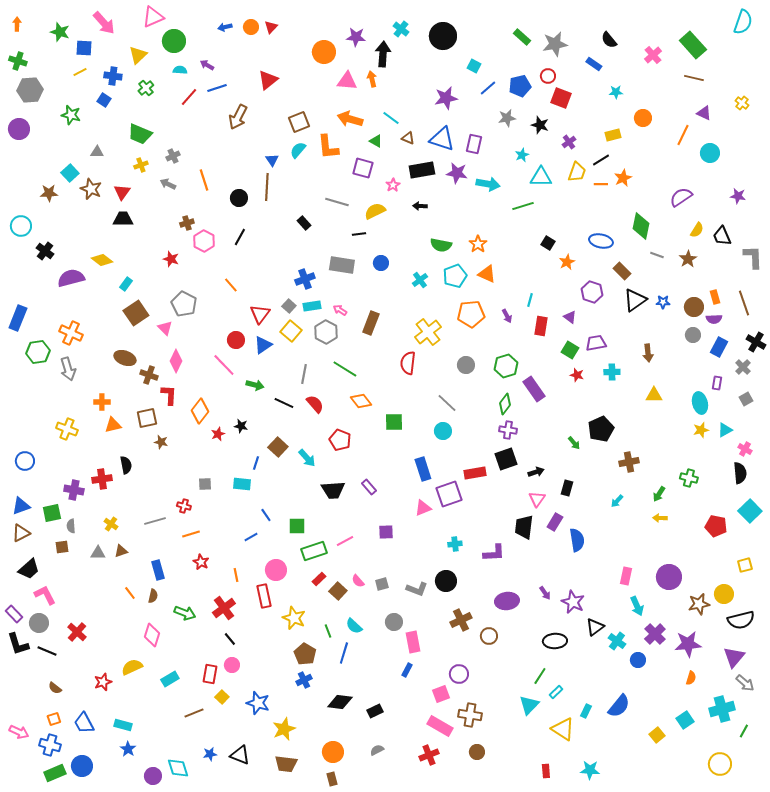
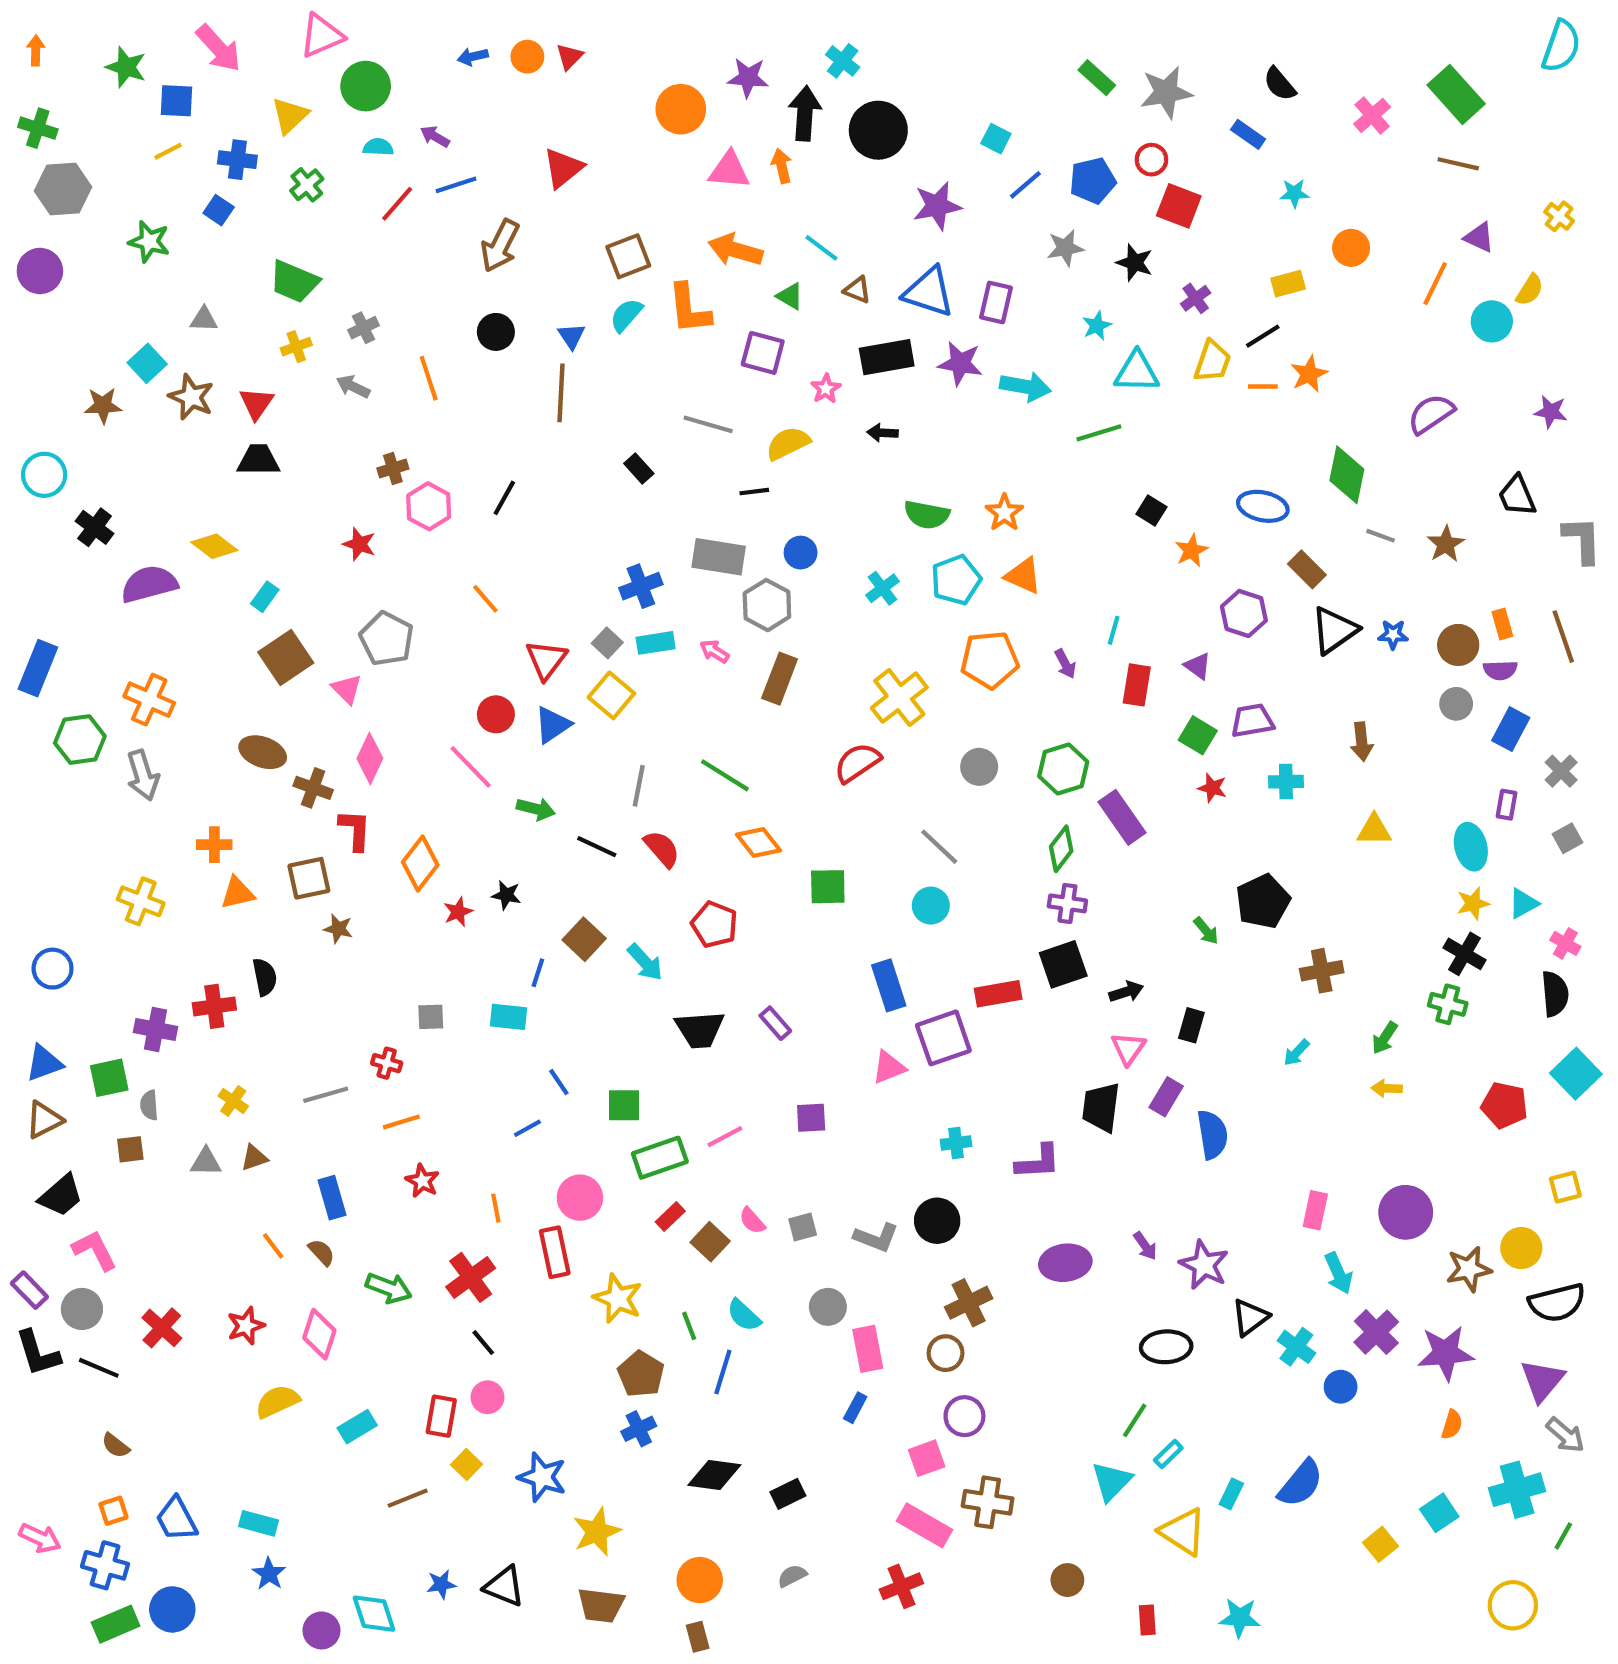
black circle: (443, 36) -> (878, 130), moved
black circle: (239, 198) -> (496, 332), moved
yellow semicircle: (697, 230) -> (1530, 290), moved
gray hexagon: (326, 332) -> (767, 605), moved
black cross: (756, 342) -> (1465, 954), moved
red semicircle: (408, 363) -> (857, 763), turned 50
brown semicircle: (153, 596) -> (321, 1252), turned -56
brown circle: (489, 636) -> (946, 1353), moved
red star: (103, 682) -> (246, 1326), moved
brown circle: (477, 752) -> (1067, 1580), moved

